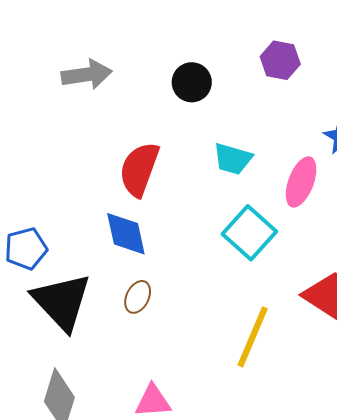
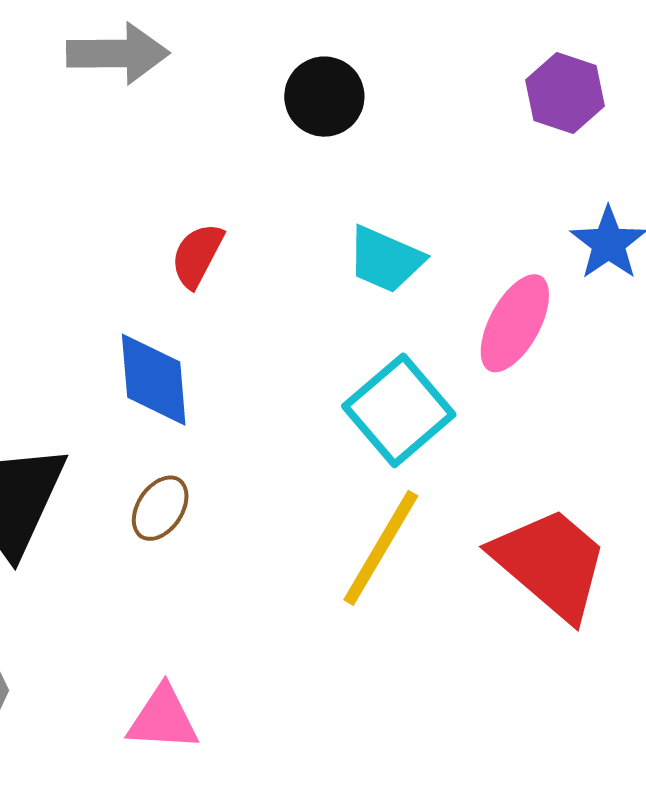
purple hexagon: (280, 60) -> (565, 93), moved
red semicircle: (139, 169) -> (197, 255), size x0.6
yellow line: (253, 337) -> (381, 548), moved

